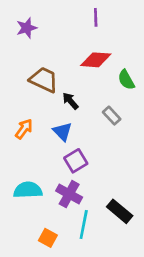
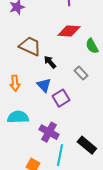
orange arrow: (24, 129) -> (15, 83), turned 140
purple square: (76, 161) -> (61, 98), moved
cyan semicircle: (28, 190) -> (18, 117), moved

